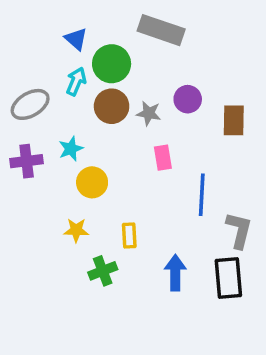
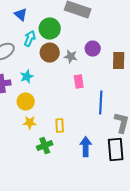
blue triangle: (76, 39) -> (21, 15), moved
yellow circle: (92, 182) -> (26, 102), moved

